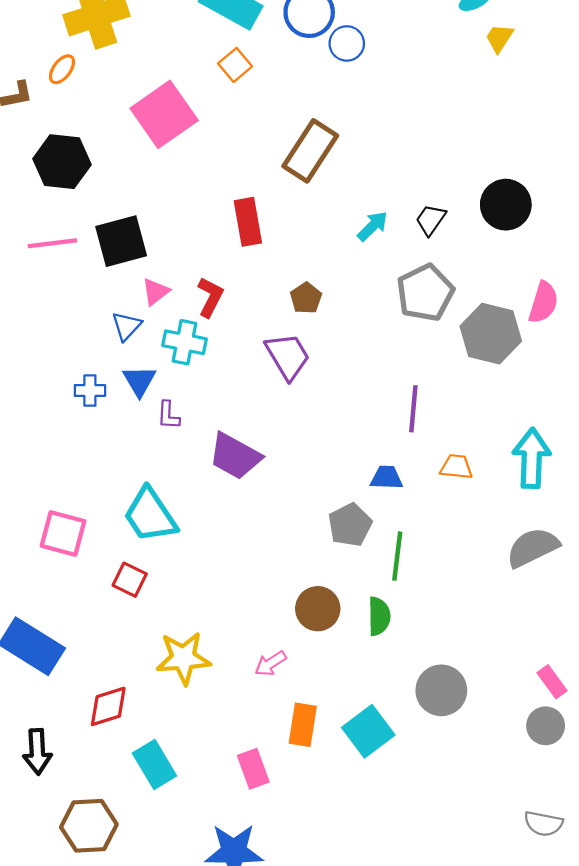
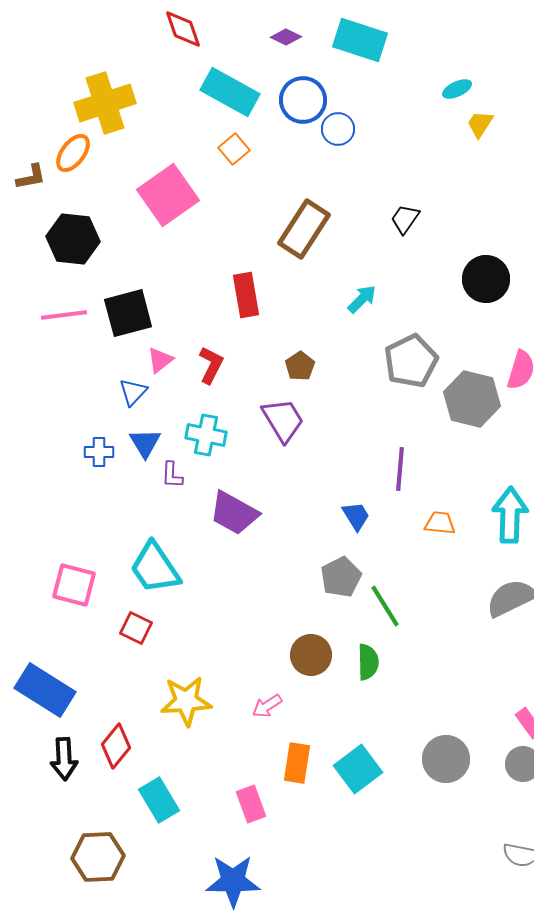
orange ellipse: (62, 69) -> (73, 153), size x1.4
black trapezoid: (431, 220) -> (405, 219), moved
cyan cross: (185, 342) -> (206, 435), moved
blue trapezoid: (387, 478) -> (356, 516), moved, turned 56
green line: (397, 556) -> (385, 606), turned -39
gray circle: (441, 690) -> (446, 759), moved
red diamond: (108, 706) -> (116, 746), turned -33
black arrow: (37, 752) -> (64, 759), moved

